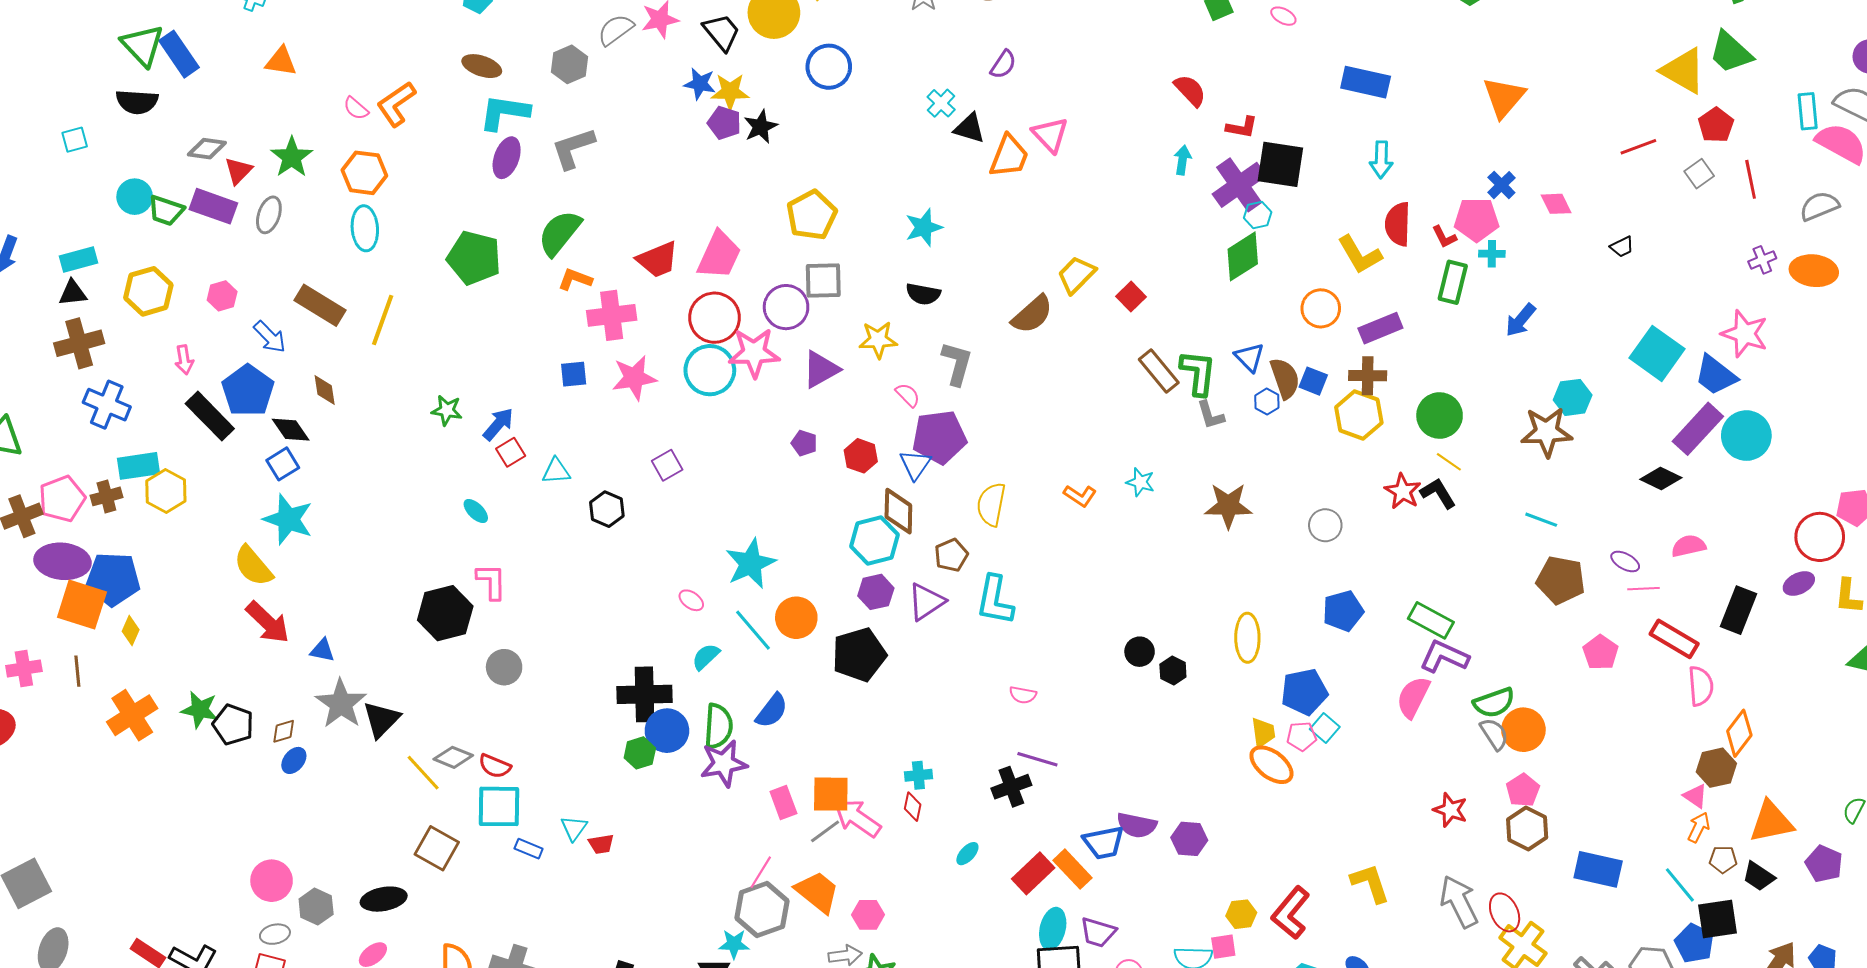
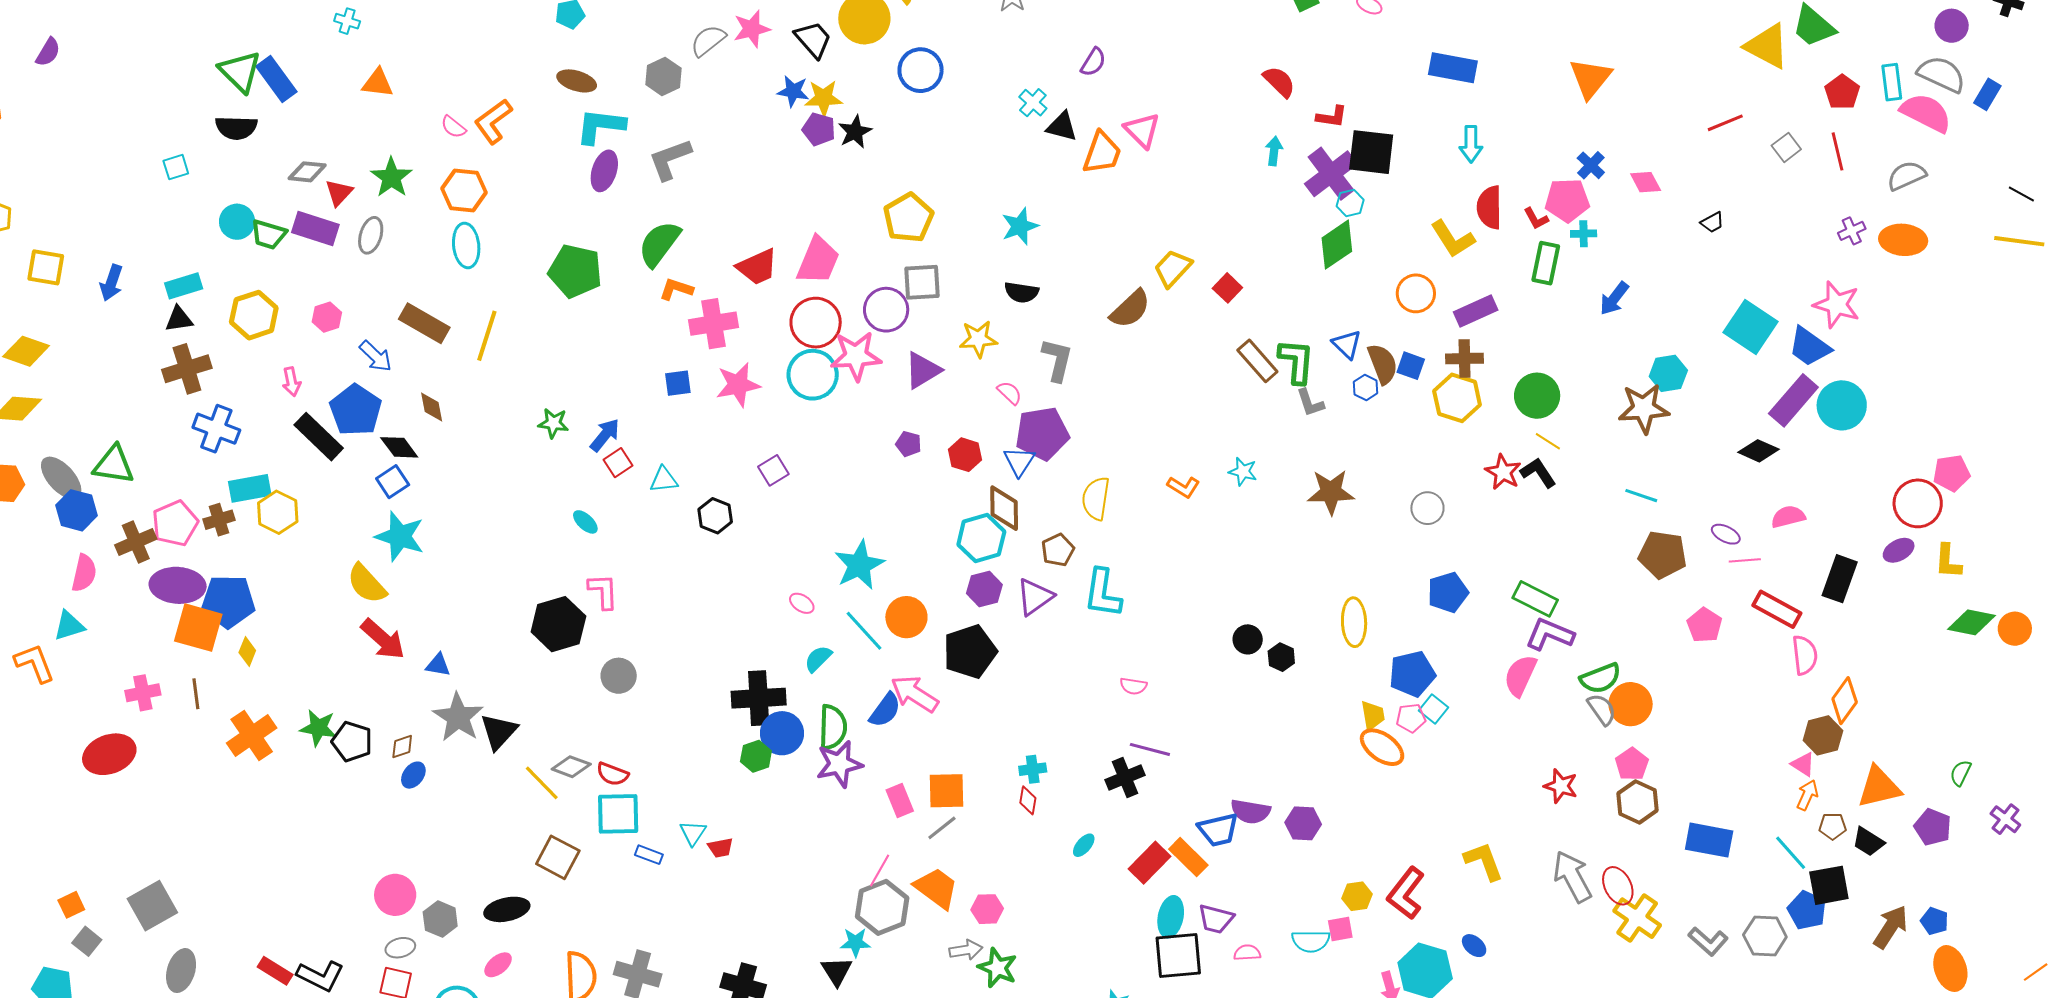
red pentagon: (1716, 125) -> (1842, 92), moved
pink arrow: (857, 818) -> (915, 694), moved

